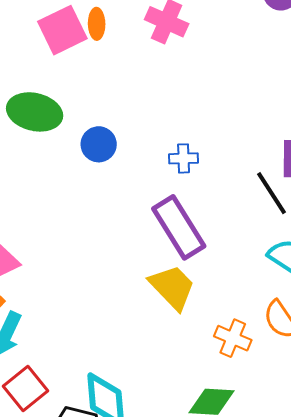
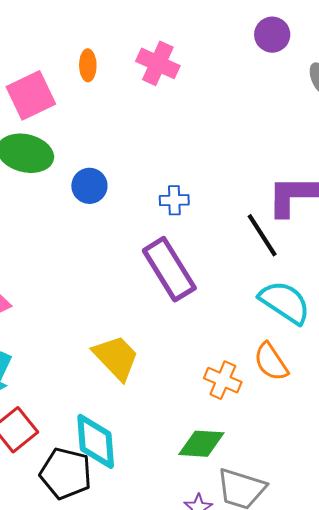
pink square: (62, 30) -> (31, 95), moved
yellow trapezoid: (172, 287) -> (116, 357), moved

